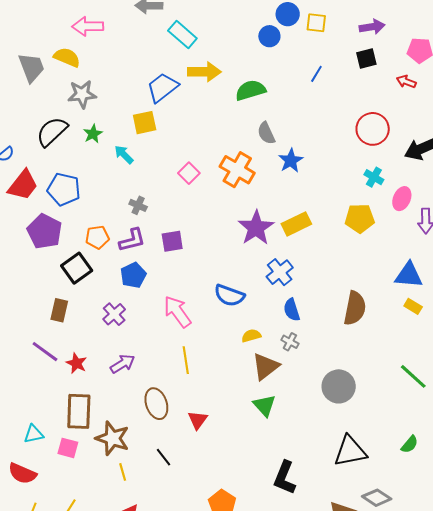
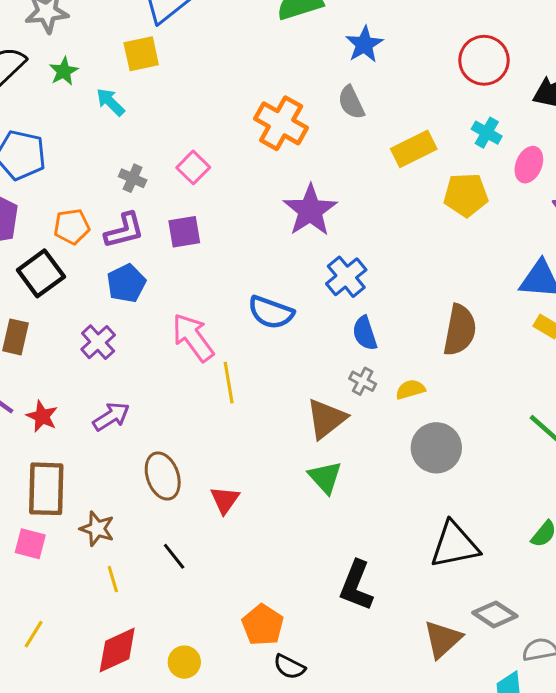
gray semicircle: (266, 133) -> (351, 102), moved
blue star: (291, 161) -> (364, 44), moved
pink square: (189, 173) -> (193, 167), moved
yellow rectangle: (296, 224) -> (414, 149), moved
yellow semicircle: (251, 336) -> (410, 389), moved
yellow line: (186, 360) -> (229, 383), moved
brown star: (112, 438) -> (97, 529), size x0.7

